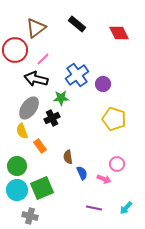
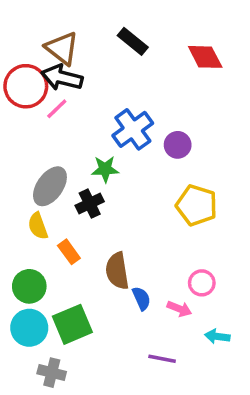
brown triangle: (36, 28) -> (62, 48), turned -45
pink line: (43, 59) -> (57, 109), moved
black arrow: (36, 79) -> (62, 78), moved
brown semicircle: (68, 157) -> (117, 271), size x1.5
cyan arrow: (126, 208) -> (217, 336), moved, turned 56

